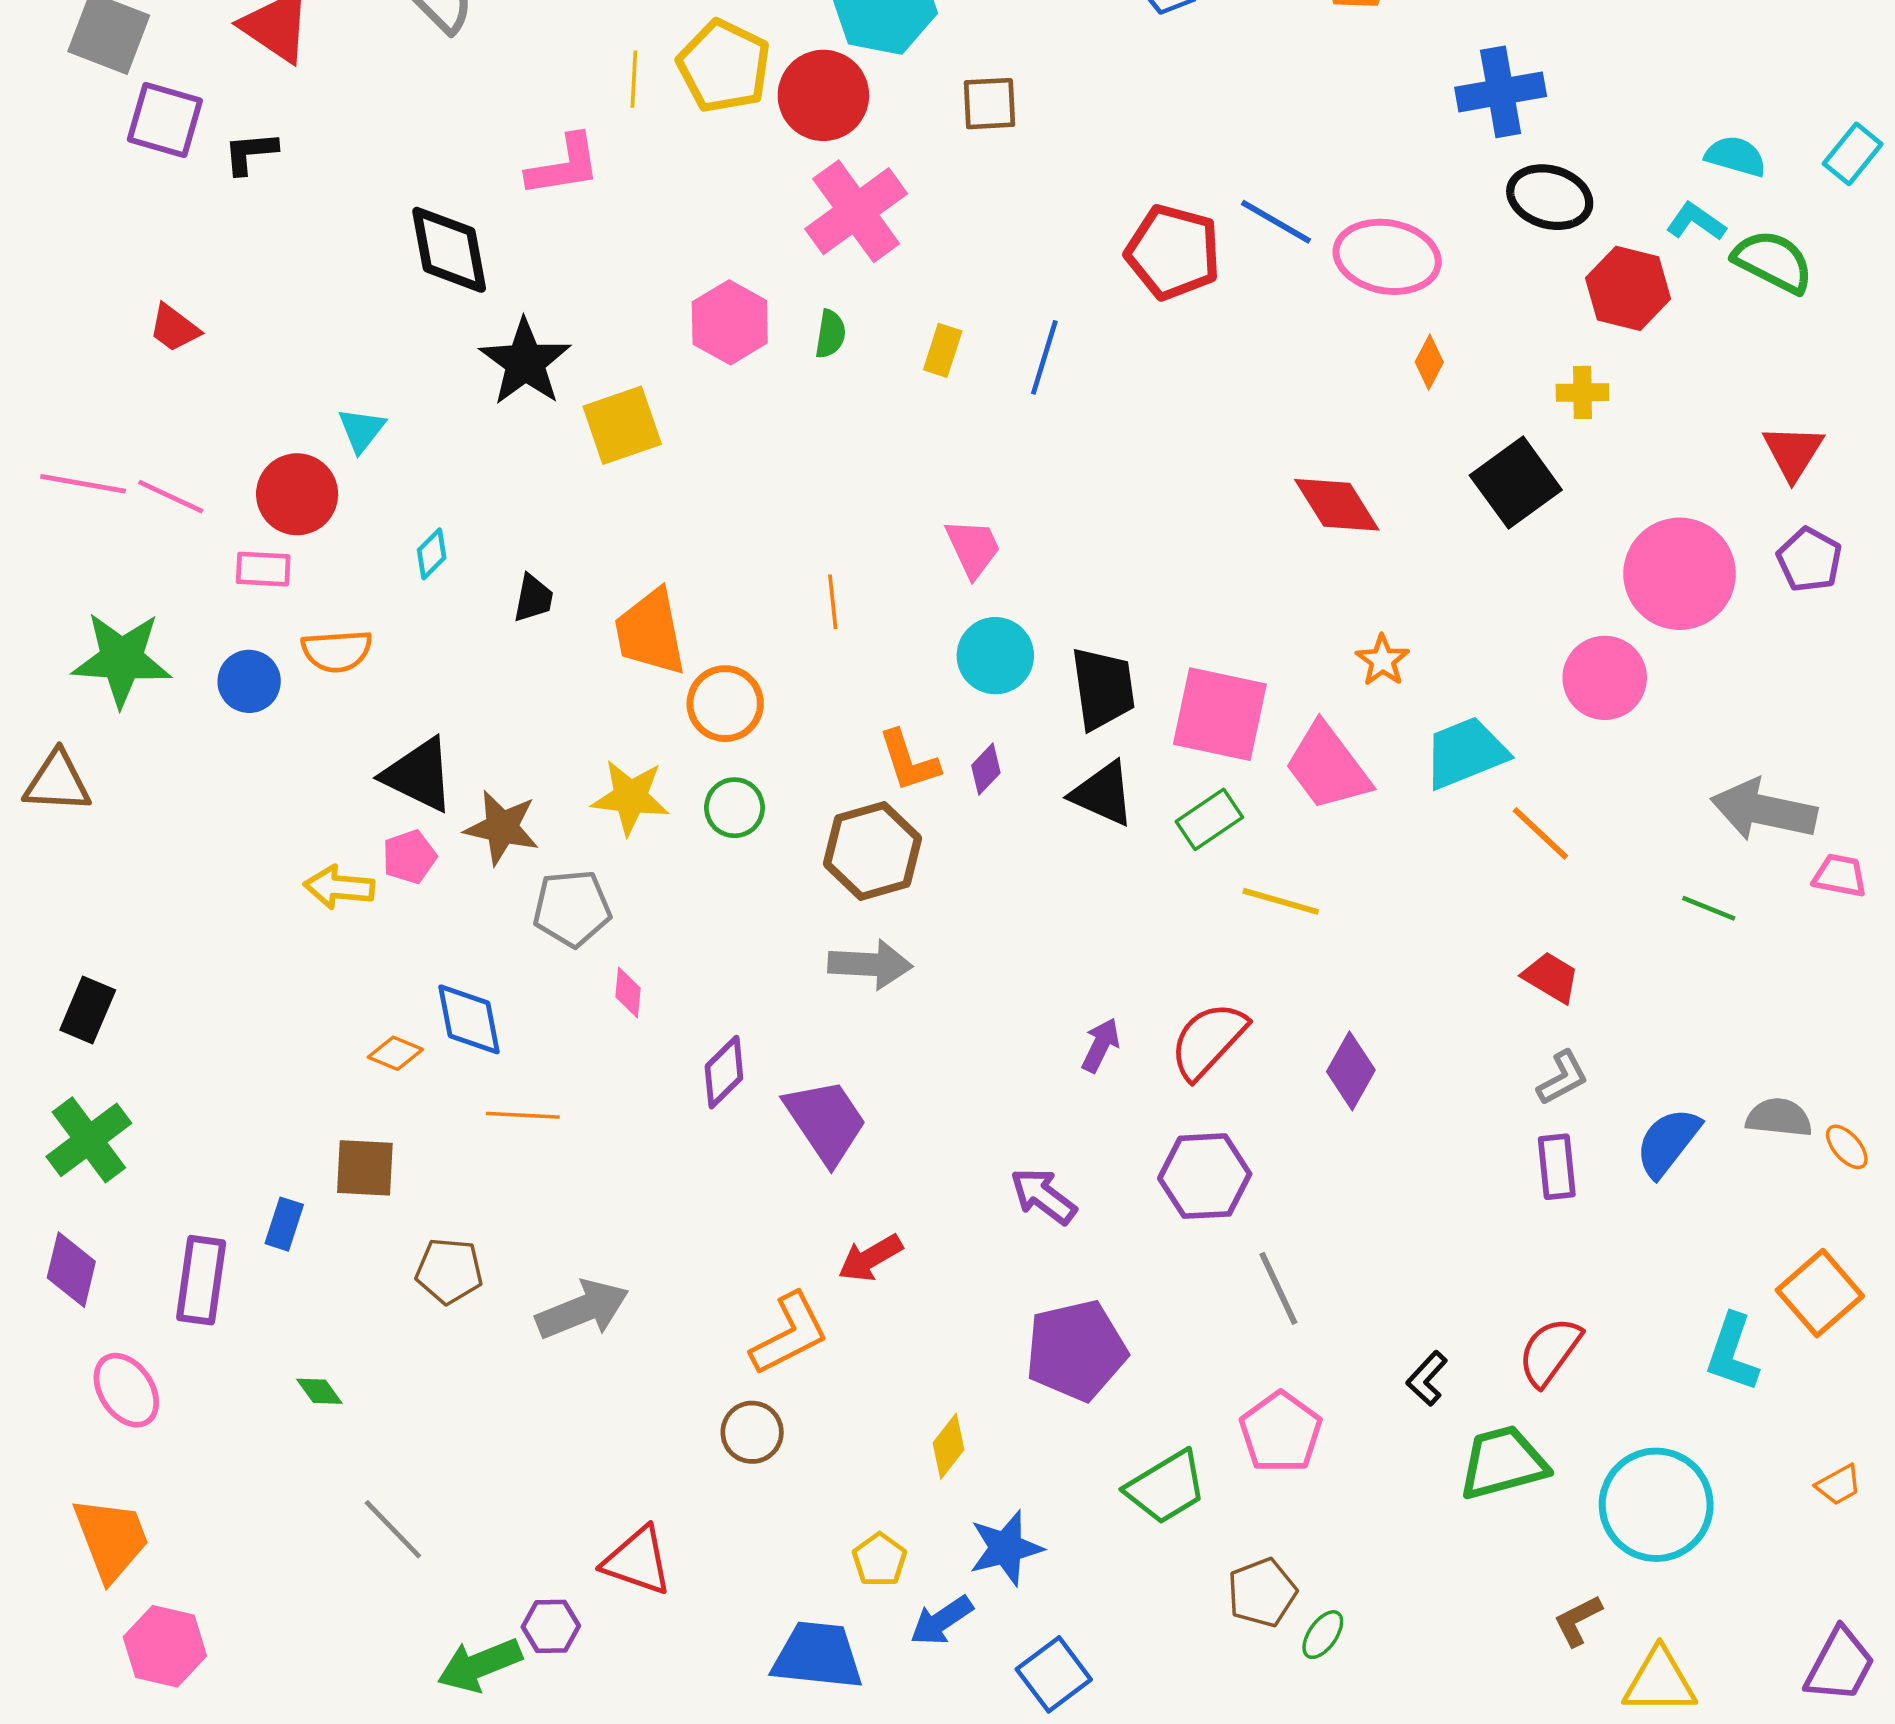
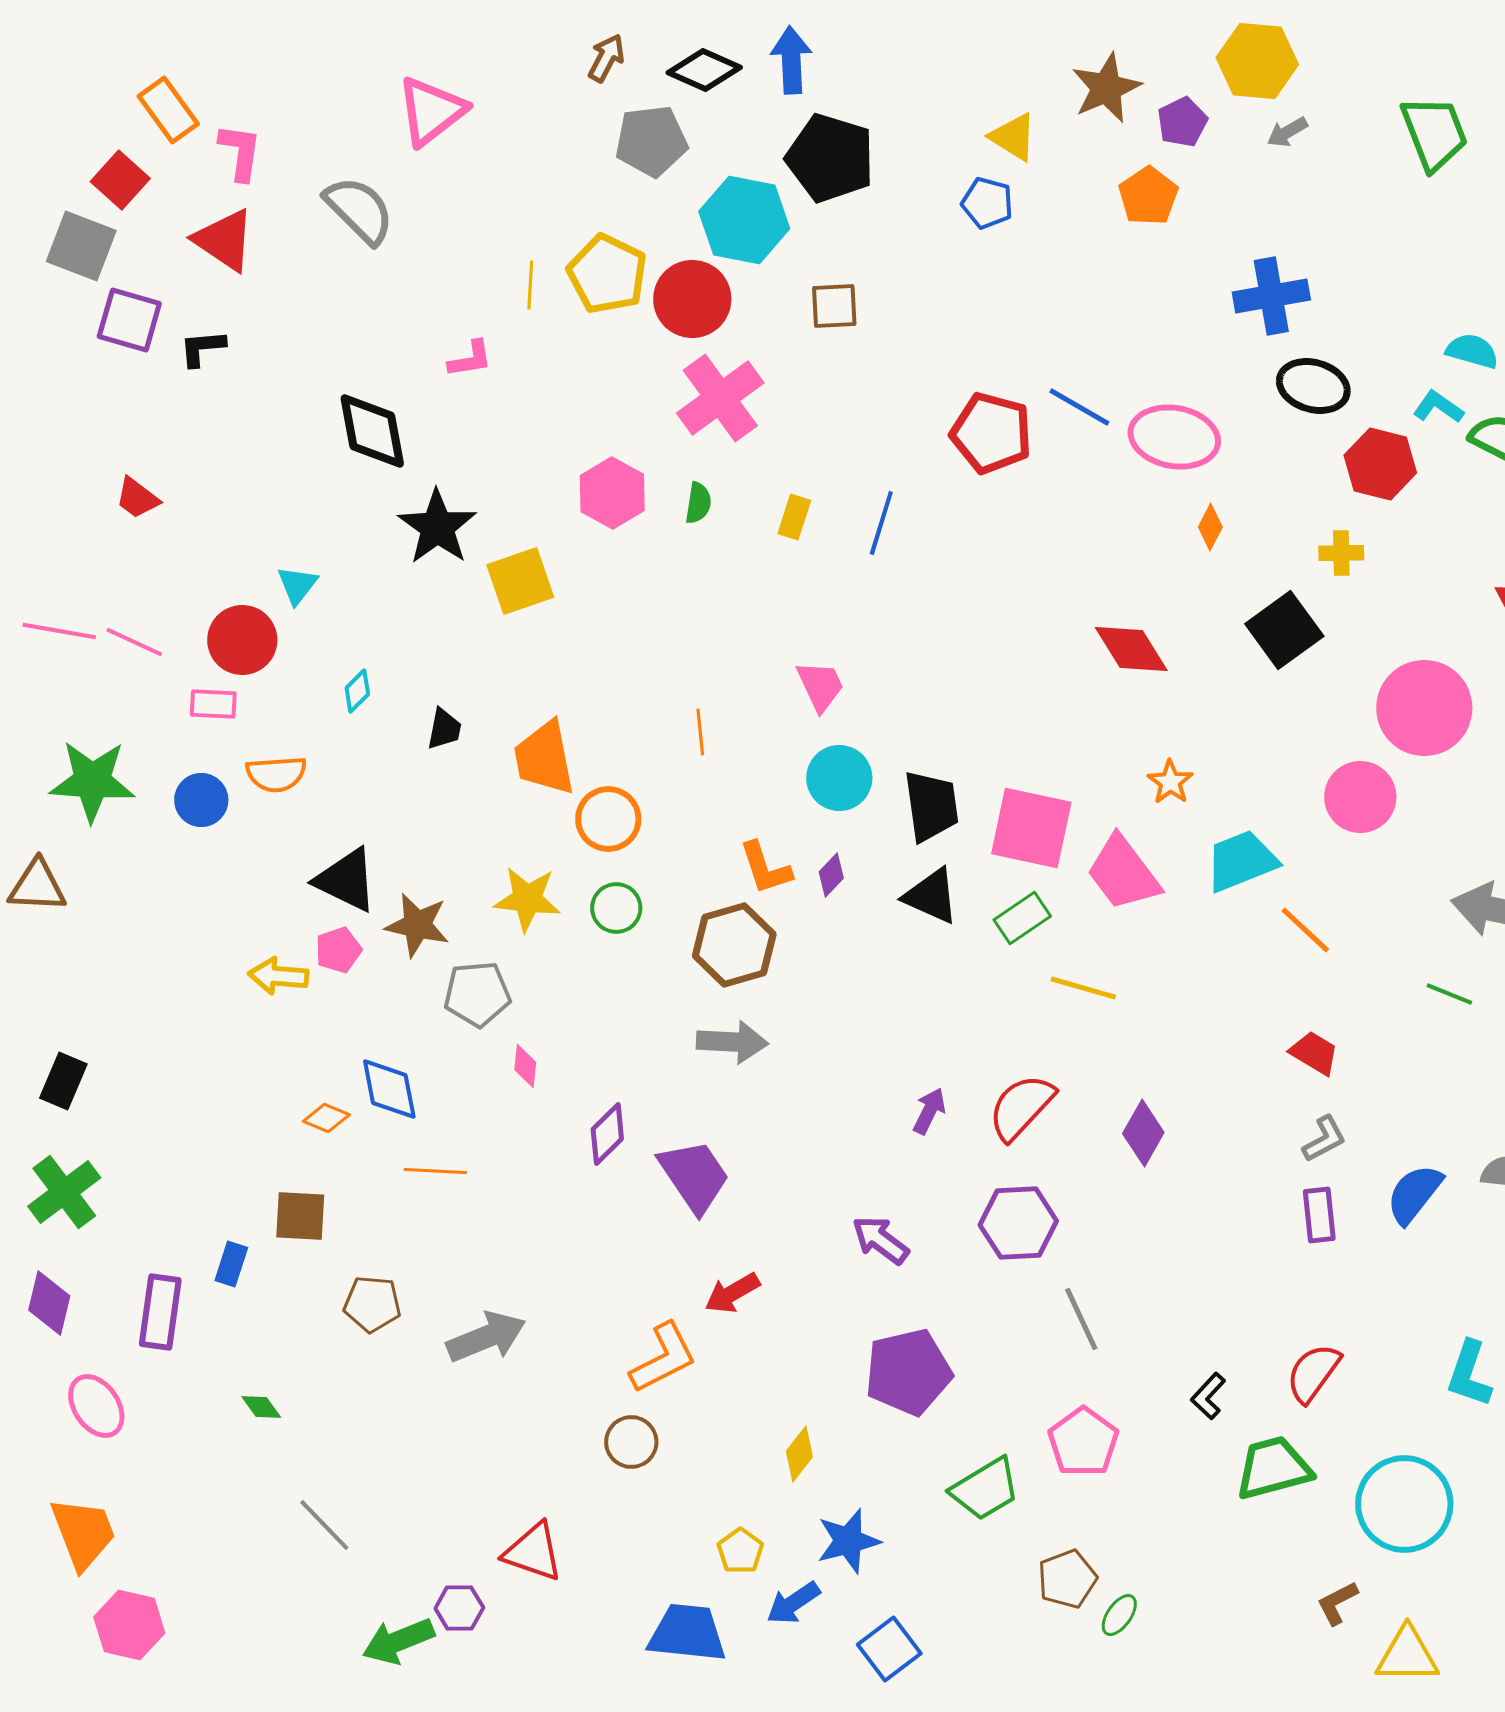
pink L-shape: (564, 166) -> (470, 359), size x0.7

